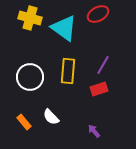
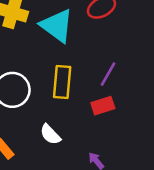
white semicircle: (51, 117) -> (50, 134), moved

